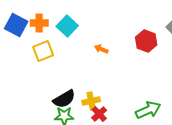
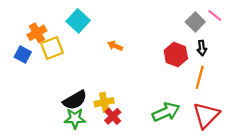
orange cross: (39, 23) -> (37, 33), moved, turned -30
blue square: (16, 25) -> (23, 54), moved, size x0.7
red hexagon: (146, 41) -> (176, 54), moved

